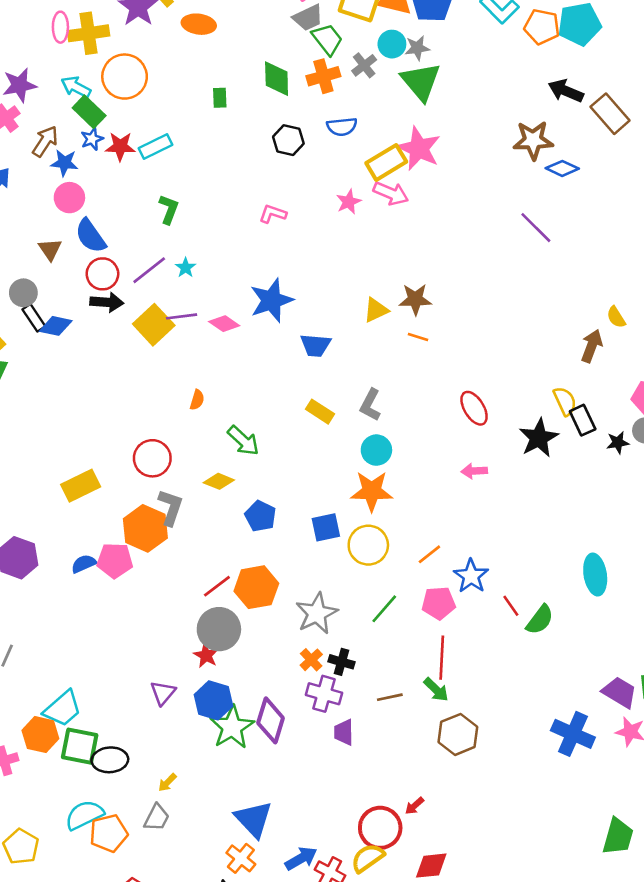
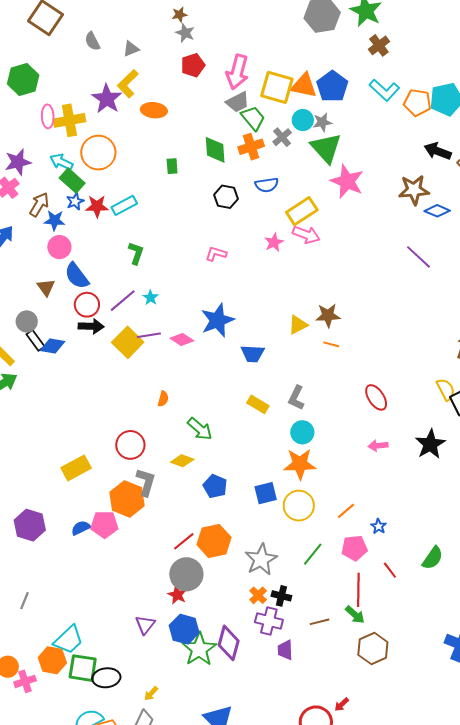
pink star: (419, 148) -> (347, 181), moved
black star: (539, 438) -> (430, 444), moved
blue star: (471, 576) -> (379, 526), size x0.6
red line: (511, 606) -> (390, 570), moved

